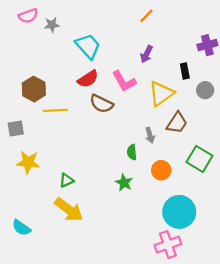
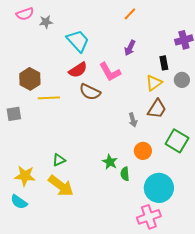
yellow triangle: (161, 94) -> (154, 83), moved, size x0.7
green semicircle: (132, 152) -> (125, 174), moved
yellow star: (28, 162) -> (25, 176), moved

